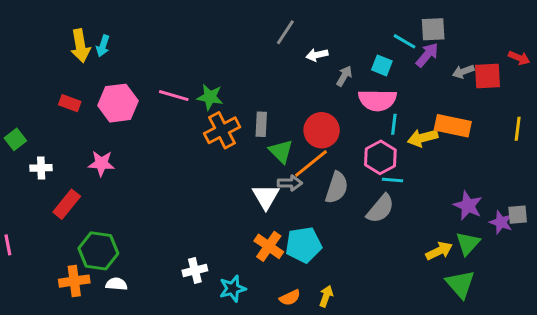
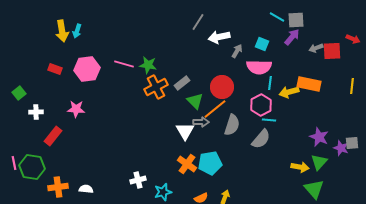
cyan line: (405, 41) -> (277, 17), moved
white arrow: (317, 55) -> (219, 37), size x1.5
gray rectangle: (261, 124) -> (182, 83), turned 49
green hexagon: (98, 251) -> (32, 167), moved
yellow arrow: (439, 251) -> (300, 167), turned 36

